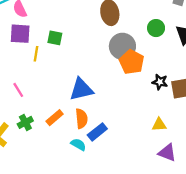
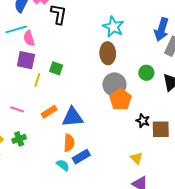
pink line: (18, 90) -> (17, 109), turned -48
orange rectangle: (55, 118) -> (49, 112), moved
yellow triangle: (159, 125) -> (137, 158), turned 40

